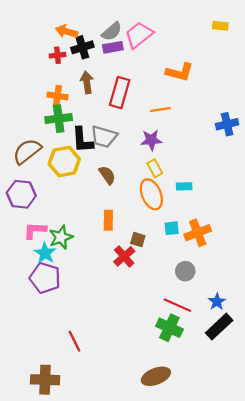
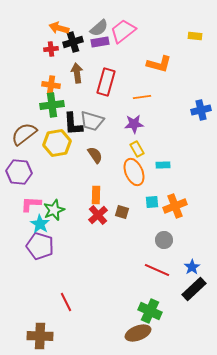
yellow rectangle: (220, 26) -> (195, 36), moved
red cross: (124, 256) -> (98, 215), moved
green cross: (169, 328) -> (150, 311), moved

